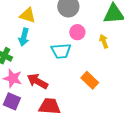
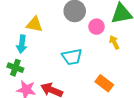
pink circle: (77, 32) -> (96, 27), moved
cyan arrow: (24, 37) -> (22, 44), moved

